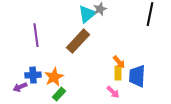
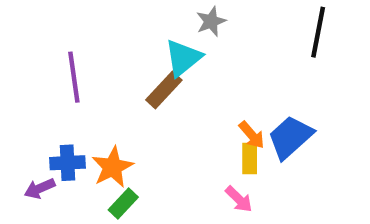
cyan triangle: (87, 14) -> (183, 58), moved
brown rectangle: (78, 41) -> (164, 90), size x0.7
blue trapezoid: (137, 76) -> (290, 137), moved, turned 45

